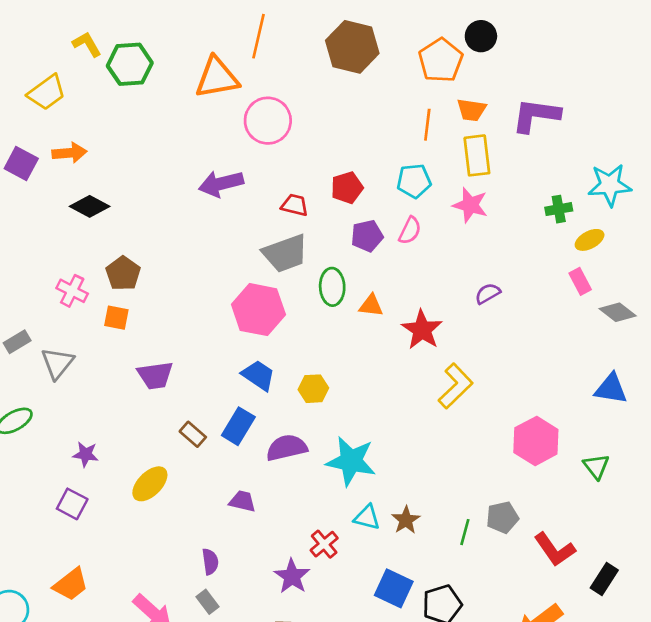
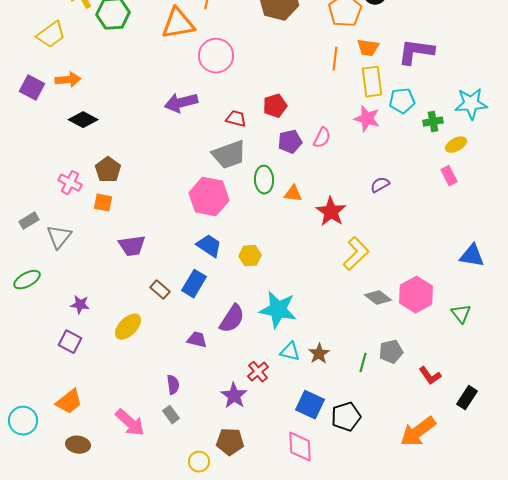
cyan pentagon: (414, 181) -> (402, 101), moved
gray diamond: (618, 312) -> (378, 298), moved
purple semicircle: (287, 448) -> (232, 319), moved, turned 136
red L-shape: (555, 550) -> (430, 376), size x0.7

